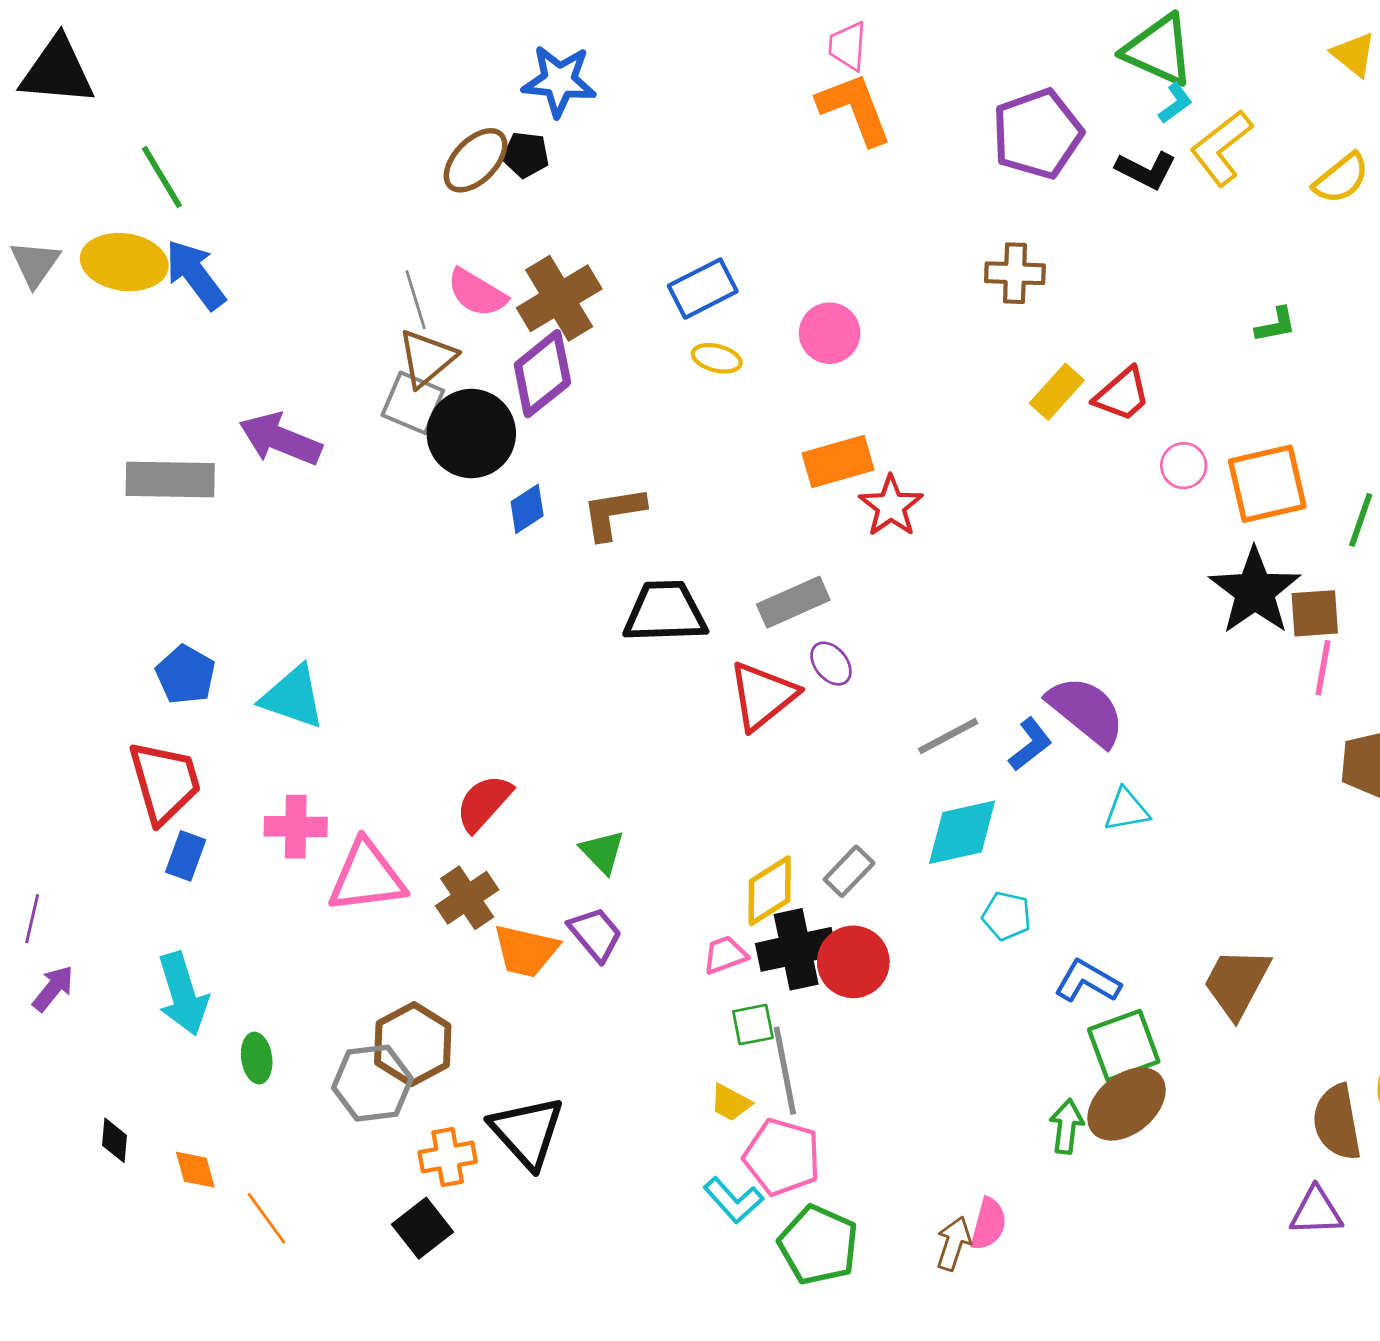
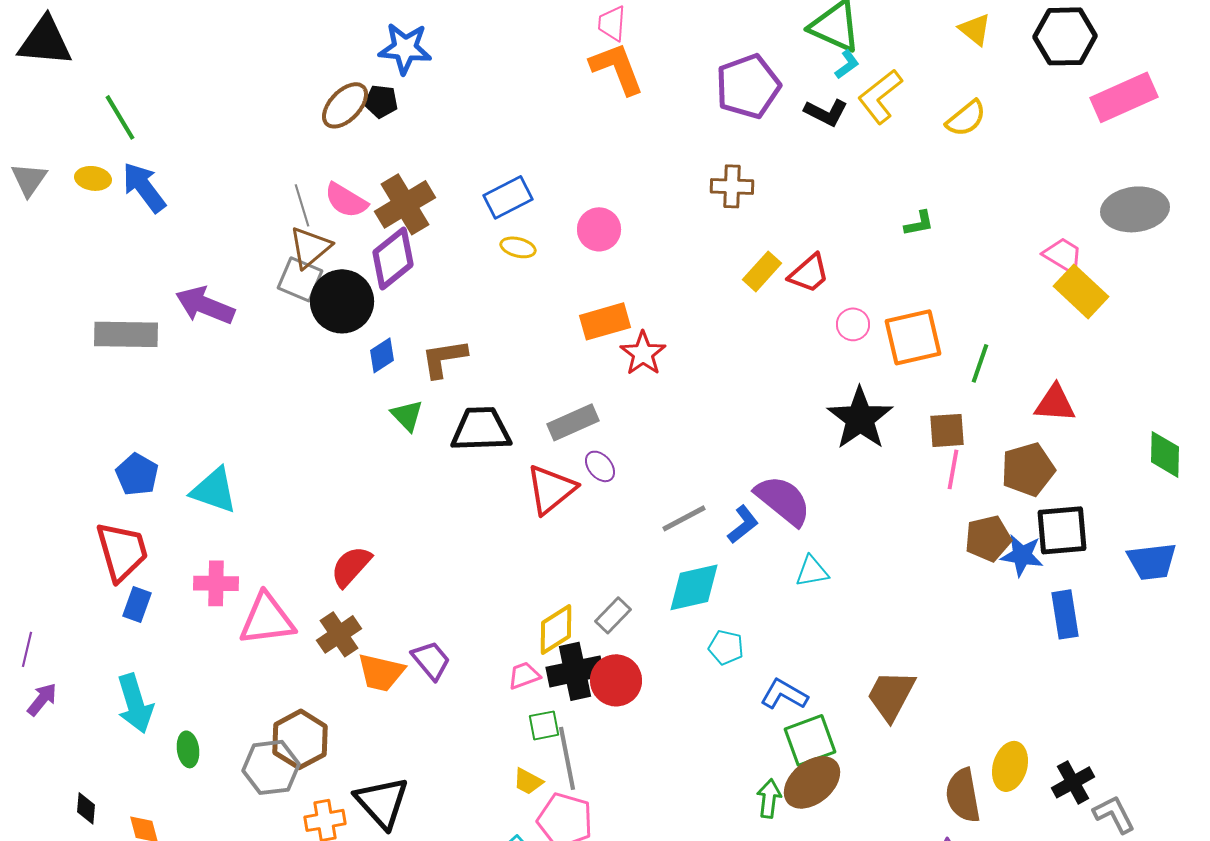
yellow ellipse: (124, 262) -> (93, 178), size x0.6
black star: (1255, 591) -> (860, 418), moved
green triangle: (602, 852) -> (407, 415), moved

